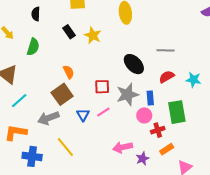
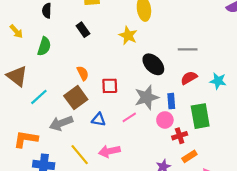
yellow star: (93, 35) -> (128, 36), moved
red square: (102, 87) -> (110, 86), moved
cyan line: (19, 101) -> (39, 97), moved
pink line: (103, 112) -> (129, 117), moved
blue triangle: (83, 115) -> (99, 120), turned -48
pink arrow: (123, 147) -> (109, 151), moved

